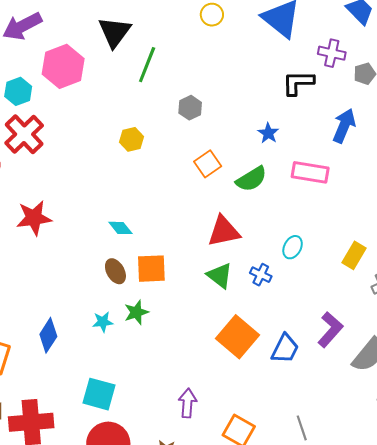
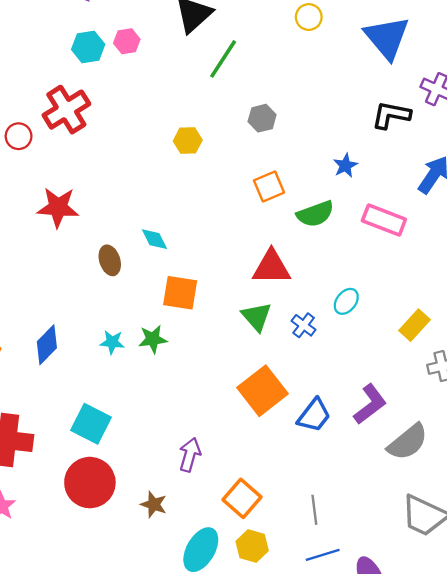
pink hexagon: (63, 66) -> (127, 41), size x0.5
cyan hexagon: (18, 91) -> (88, 47), moved
brown ellipse: (115, 271) -> (110, 260), moved

